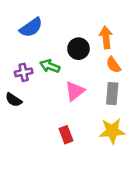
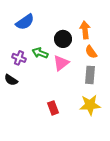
purple cross: (24, 72) -> (19, 58), turned 32
pink triangle: (75, 91) -> (61, 63), moved

